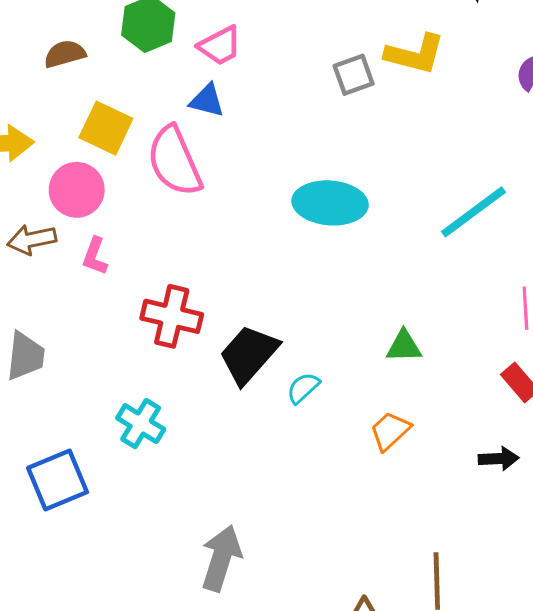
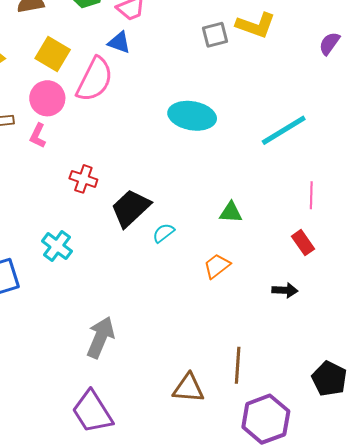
pink semicircle: (174, 161) -> (95, 79), turned -135
pink circle: (77, 190) -> (47, 98), moved
red cross: (172, 316) -> (83, 179), size x0.7

